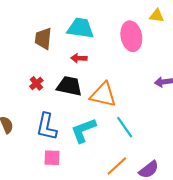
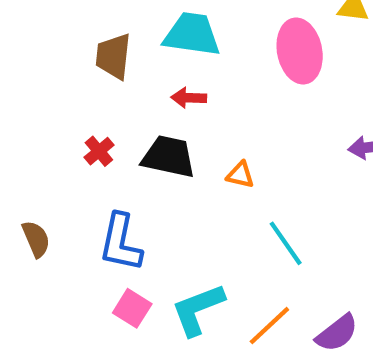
orange triangle: (103, 95) -> (240, 175), size x0.5
cyan L-shape: (83, 130) -> (198, 310), moved
pink square: (52, 158) -> (132, 308), turned 30

